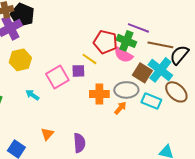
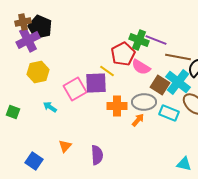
green cross: (126, 41) -> (139, 40), moved
red pentagon: (105, 42) -> (123, 54), turned 30
purple square: (78, 71) -> (96, 83), size x1.6

